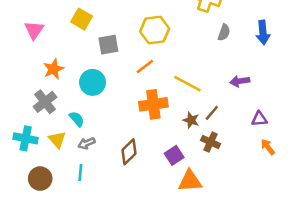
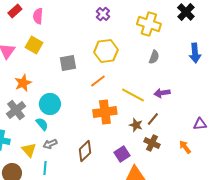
yellow square: (82, 19) -> (34, 45), moved
gray semicircle: (224, 32) -> (154, 57), moved
purple arrow: (240, 81) -> (162, 93), moved
cyan circle: (93, 82) -> (50, 104), moved
purple triangle: (259, 119) -> (200, 124), moved
yellow triangle: (57, 140) -> (29, 150), moved
orange arrow: (268, 147) -> (185, 147), moved

